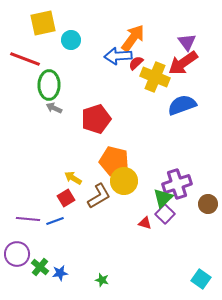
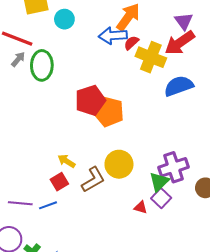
gray arrow: (54, 108) -> (18, 59), moved, turned 105
orange pentagon: (114, 161) -> (109, 112), moved

